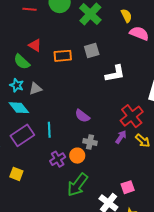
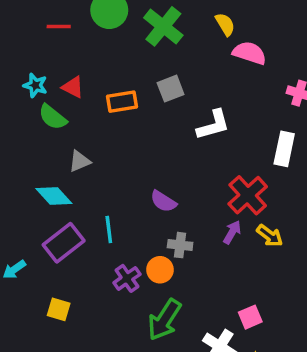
cyan star: (17, 85) -> (35, 85), moved

